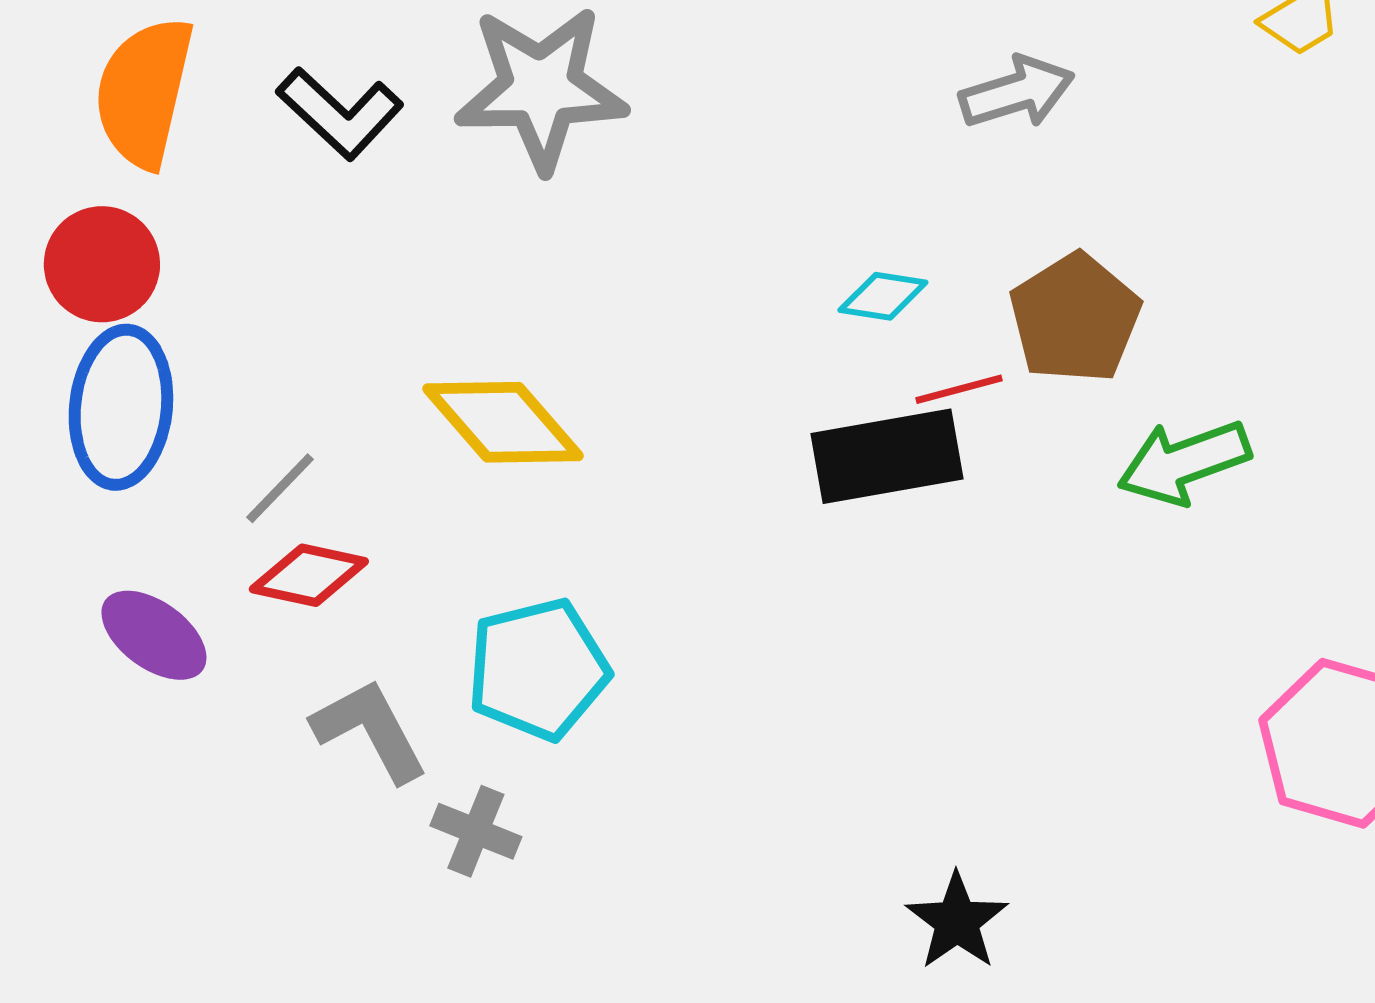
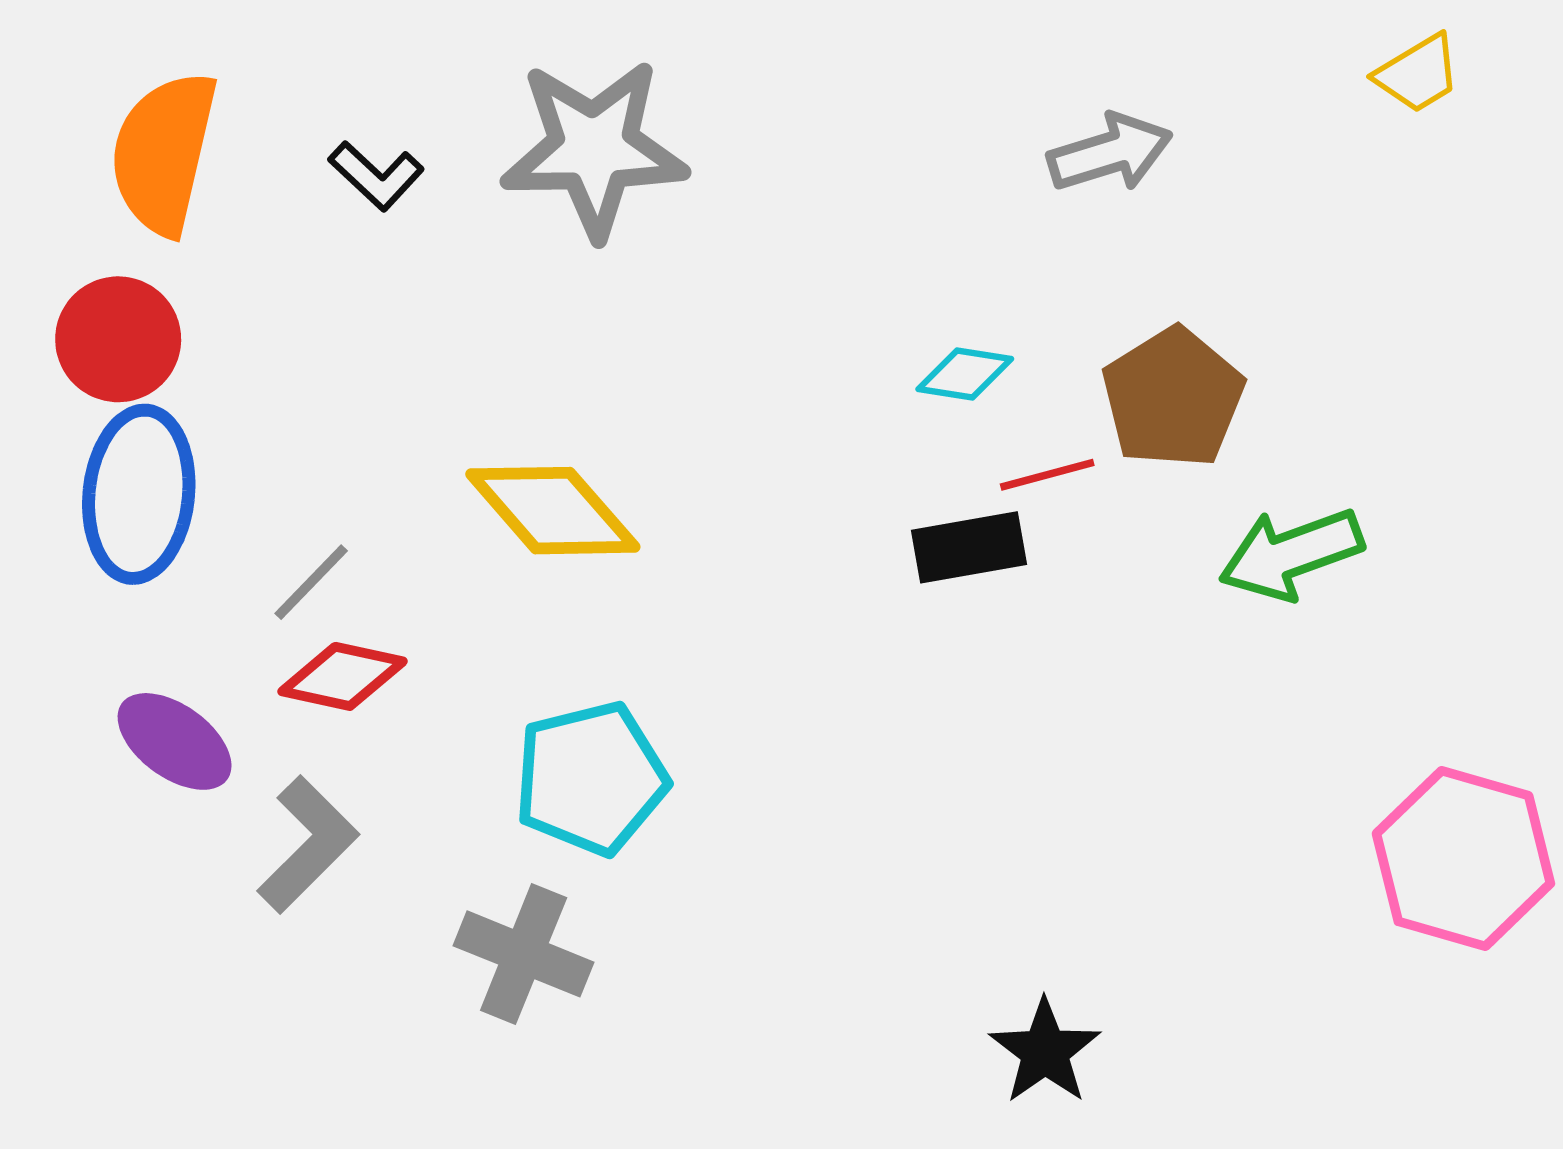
black L-shape: (340, 113) -> (376, 176), size x0.7
black rectangle: (887, 456) -> (969, 547), size x0.7
gray L-shape: (370, 730) -> (308, 844), moved, turned 73
gray cross: (476, 831) -> (524, 954), size x1.4

